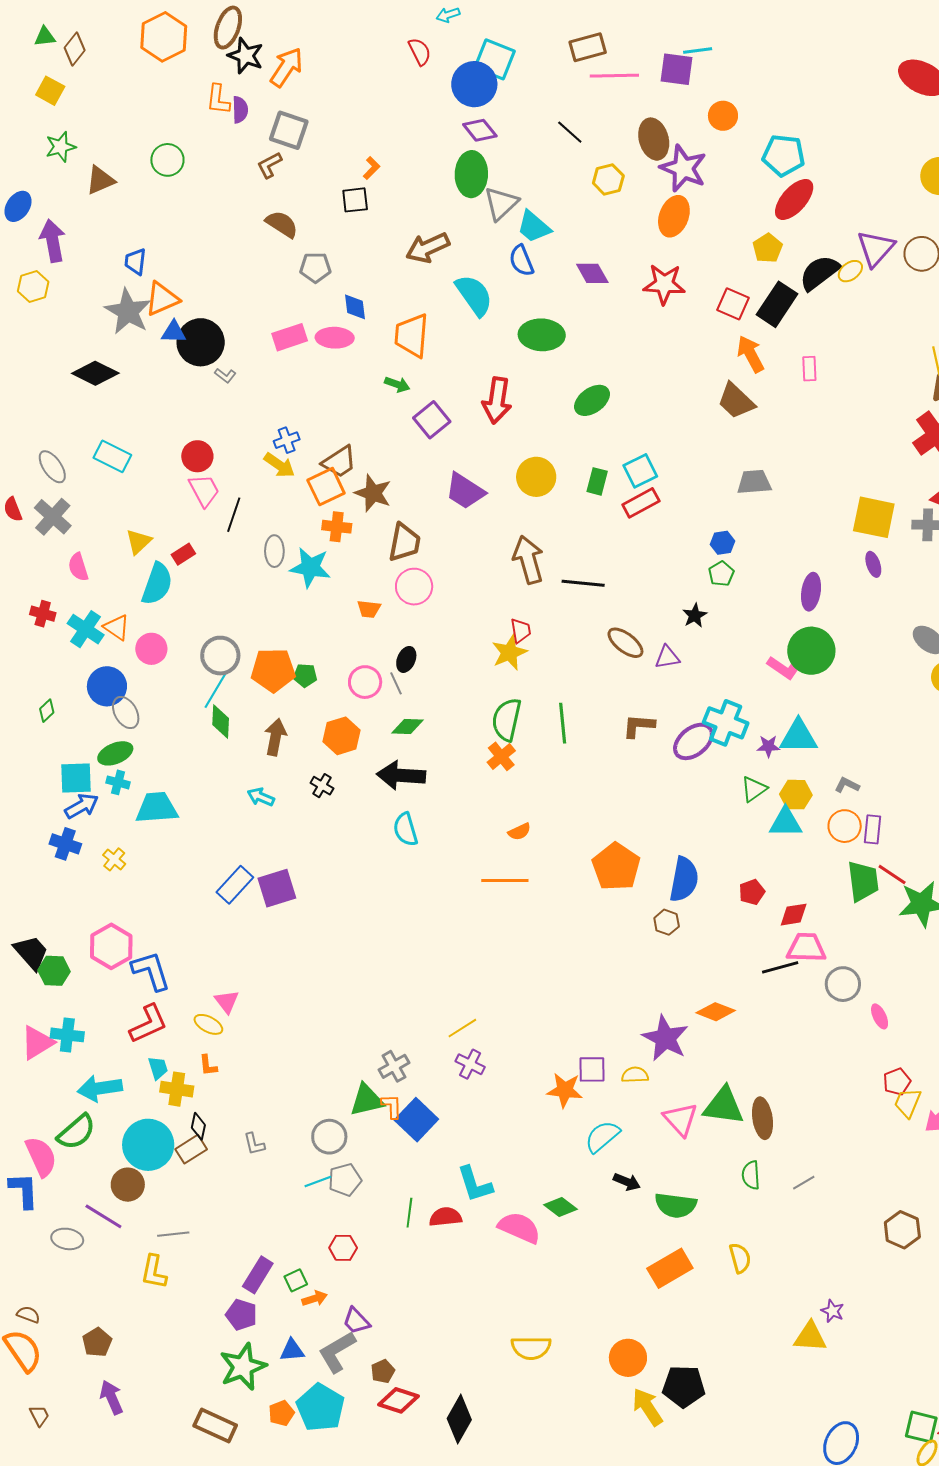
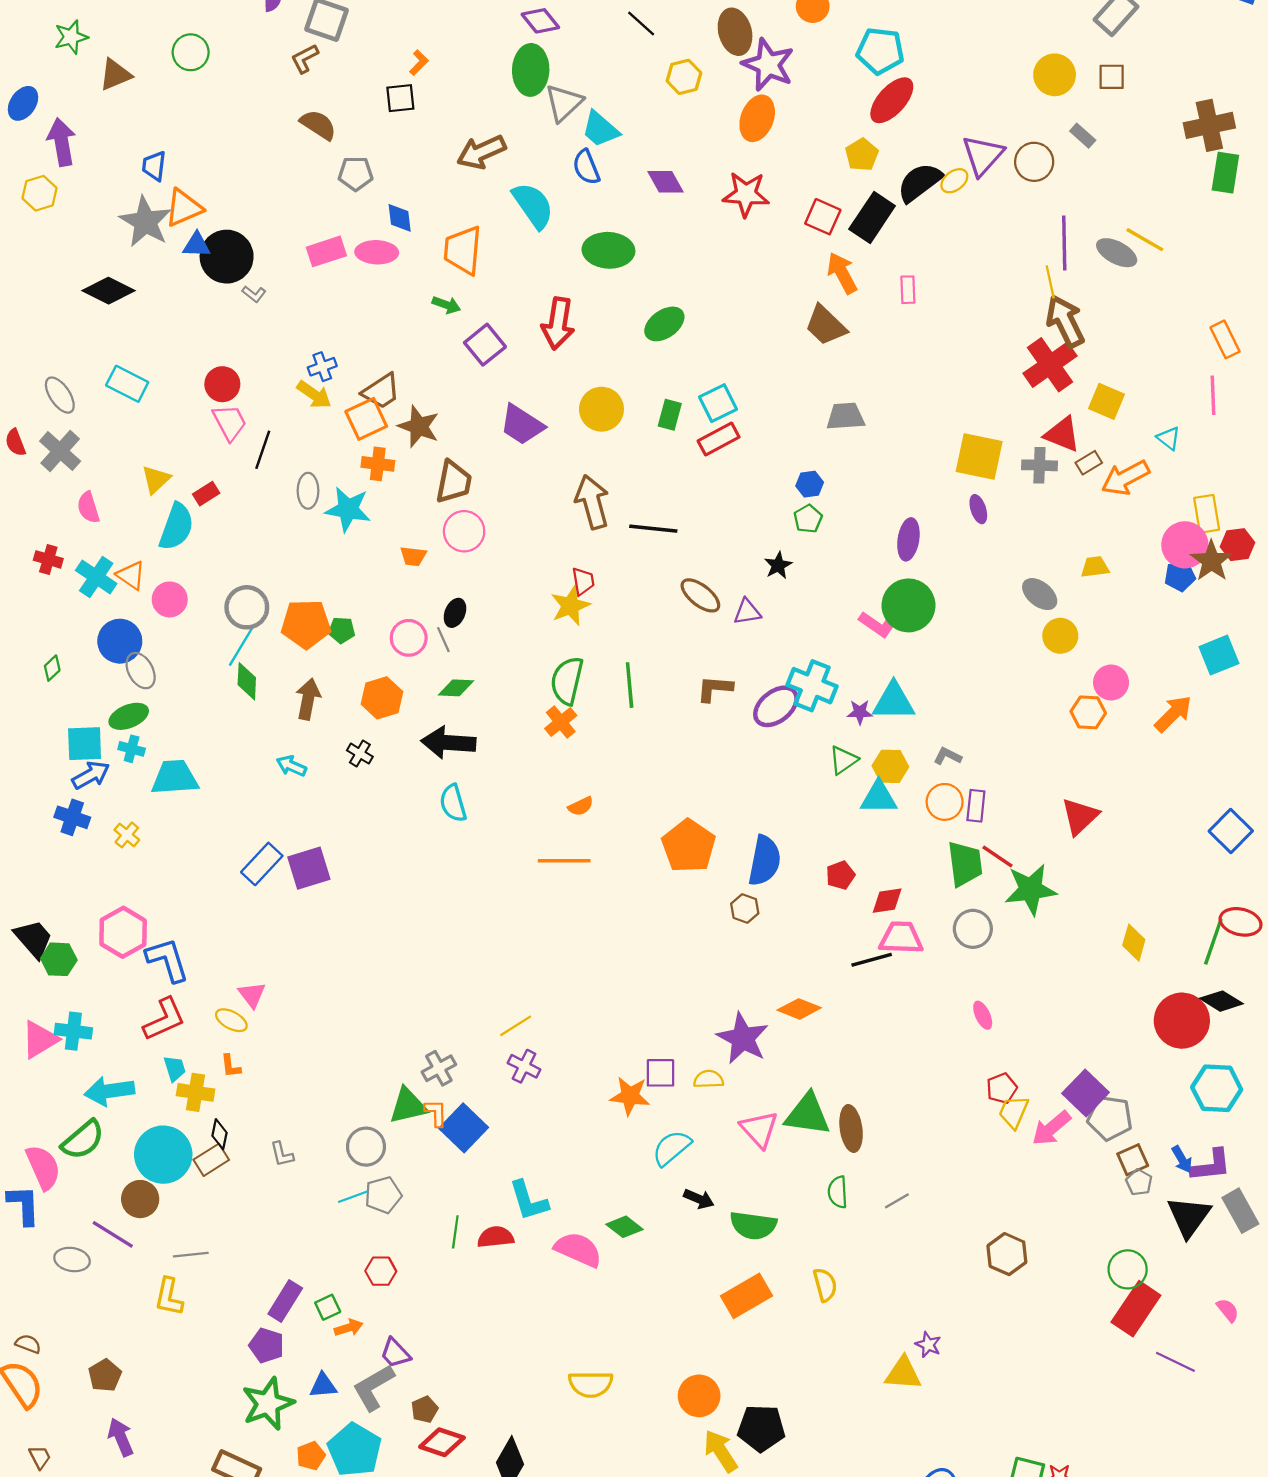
gray circle: (843, 984) -> (973, 929), moved

